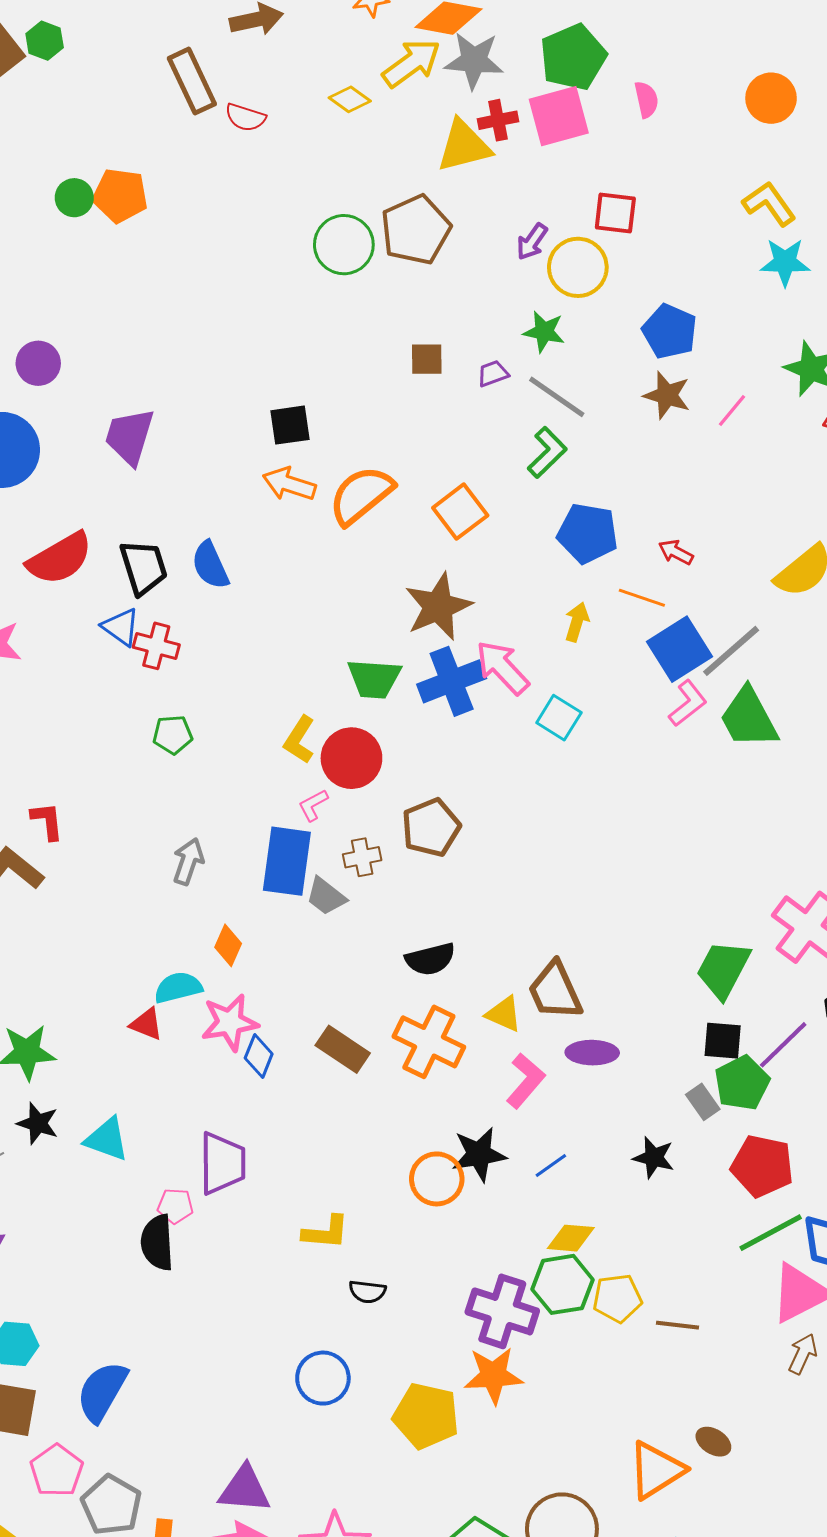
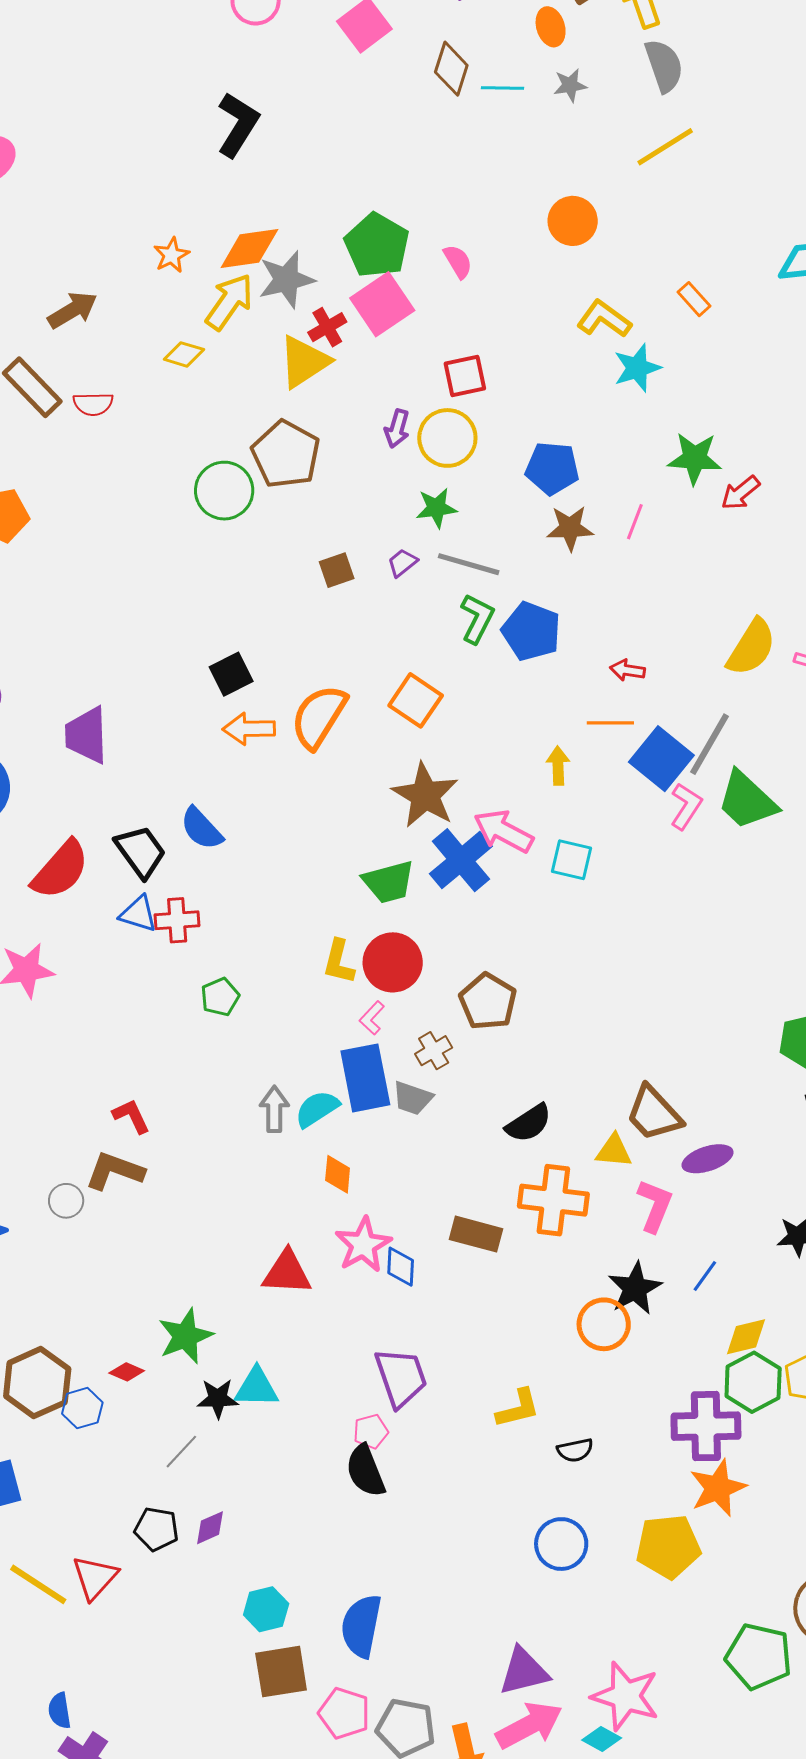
blue pentagon: (587, 533) -> (531, 631), moved, turned 30
cyan semicircle: (178, 987) -> (317, 1109), moved
red triangle: (146, 1024) -> (287, 1273), size x1.5
cyan triangle: (107, 1139) -> (256, 1388), moved

